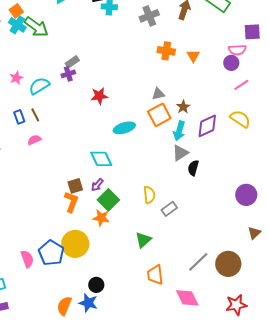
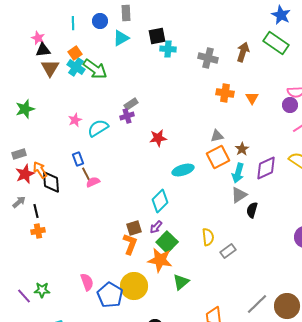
gray cross: (149, 16) -> (208, 58), turned 36
brown line: (35, 115) -> (86, 174), moved
cyan diamond: (101, 159) -> (160, 201), turned 70
orange star: (101, 218) -> (160, 260), size x1.4
green triangle: (143, 240) -> (181, 282), moved
pink semicircle: (27, 259) -> (87, 282), moved

